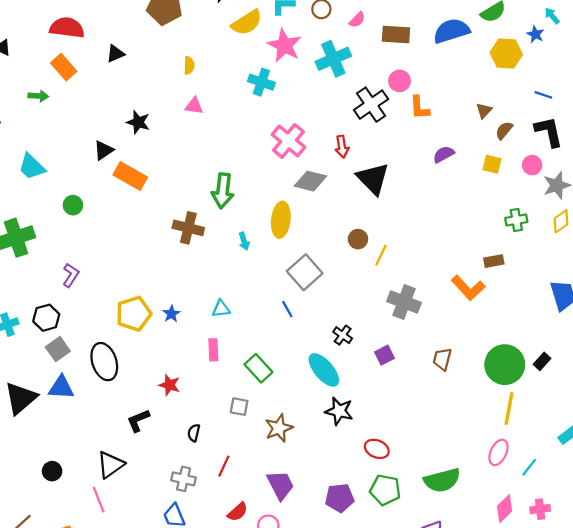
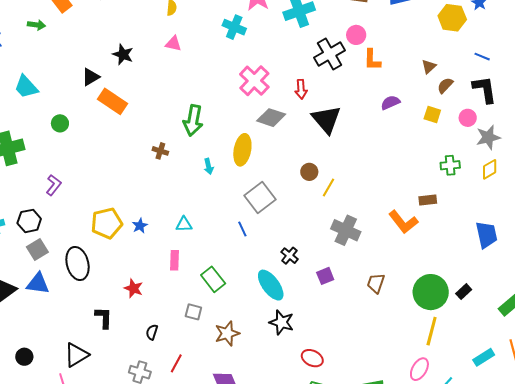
brown cross: (188, 228) -> (160, 151), size x0.6
black L-shape: (138, 421) -> (104, 318), turned 110

